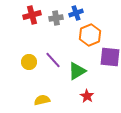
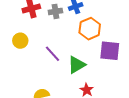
yellow circle: (29, 62) -> (20, 41), moved

